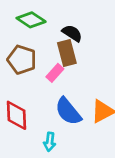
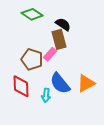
brown pentagon: (22, 60) -> (32, 59), moved
cyan arrow: (50, 142) -> (46, 95), moved

